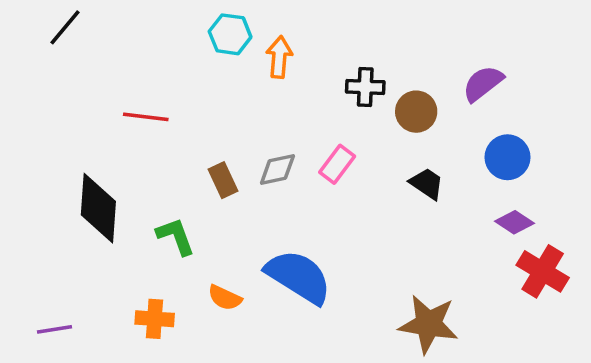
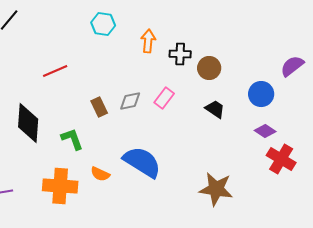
orange arrow: (279, 57) -> (148, 41), moved
purple semicircle: (483, 83) -> (292, 66), moved
red line: (146, 117) -> (55, 71), turned -30
orange cross: (155, 319) -> (60, 186), size x1.6

